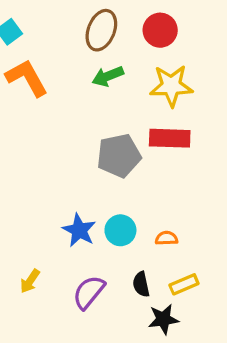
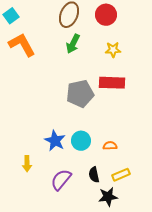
green arrow: (108, 76) -> (73, 44), turned -42
yellow star: (171, 86) -> (113, 50), size x0.6
yellow arrow: (30, 281) -> (27, 164), moved, turned -35

